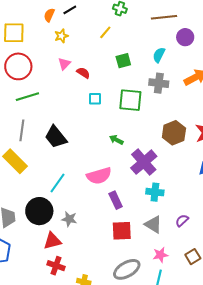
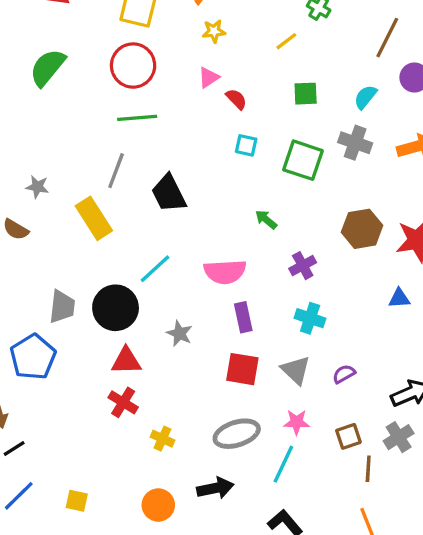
brown line: (164, 17) -> (387, 38), turned -70
purple cross: (144, 162) -> (303, 266), size x0.6
gray star: (69, 219) -> (179, 333), moved

